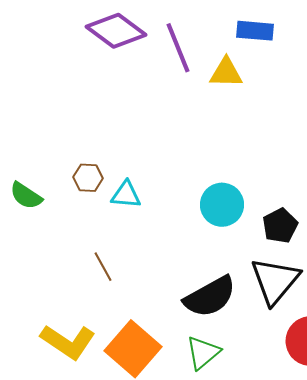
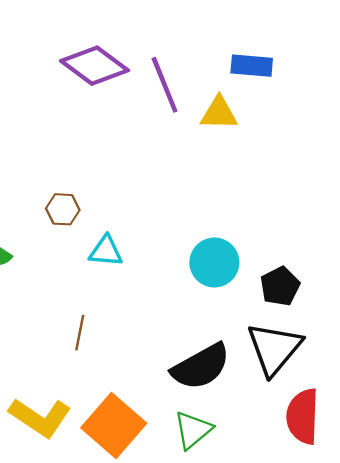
brown hexagon: (88, 178) -> (63, 209), moved
brown line: (103, 267) -> (80, 333), turned 40

